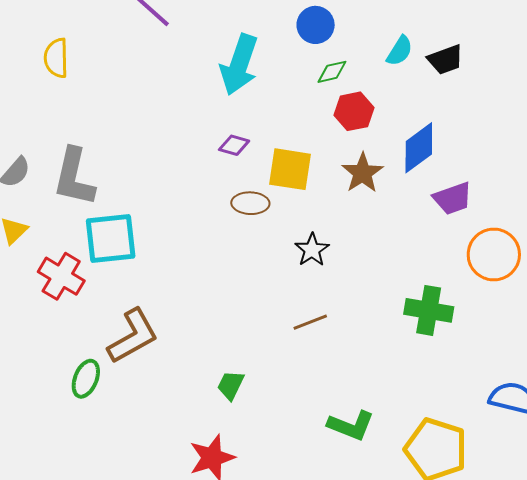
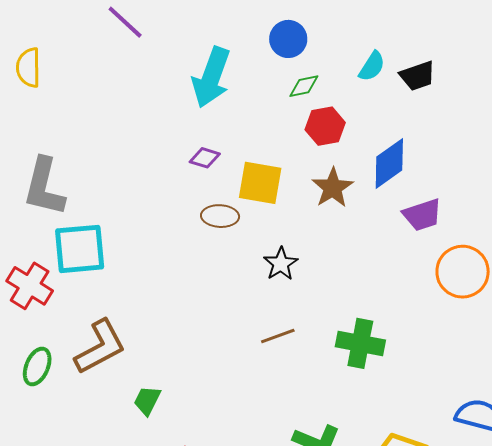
green cross: (429, 310) -> (360, 343), moved
green ellipse: (86, 379) -> (37, 367), moved
green trapezoid: (231, 385) -> (147, 400), moved

